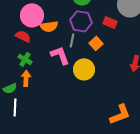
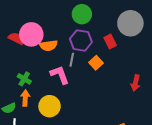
red rectangle: (110, 22) -> (110, 41), turned 40
red semicircle: (23, 36) -> (16, 38), moved
yellow circle: (84, 69) -> (50, 106), moved

